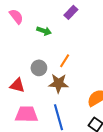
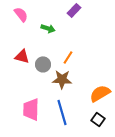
red triangle: (17, 85) -> (22, 56), moved
pink trapezoid: (27, 114) -> (31, 109), turned -90

